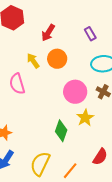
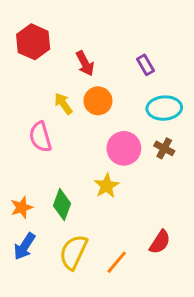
red arrow: (48, 33) -> (85, 63), turned -60
yellow star: (85, 118) -> (107, 186), moved
green diamond: (61, 131) -> (62, 205), moved

